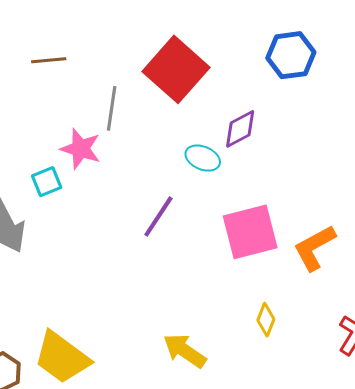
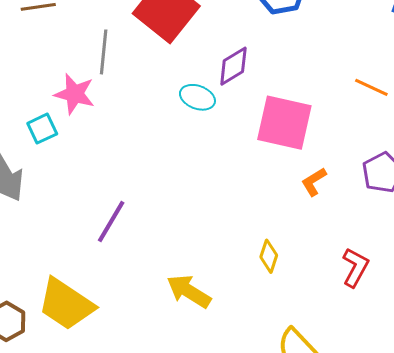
purple line: (158, 217) -> (111, 222), moved
pink square: (250, 232) -> (284, 123), moved, turned 30
orange L-shape: (314, 248) -> (314, 182), size x0.6

